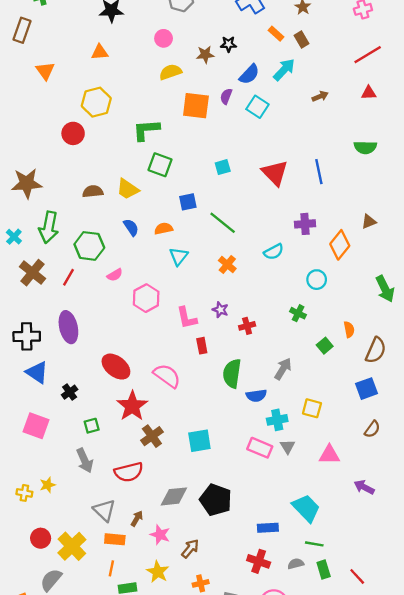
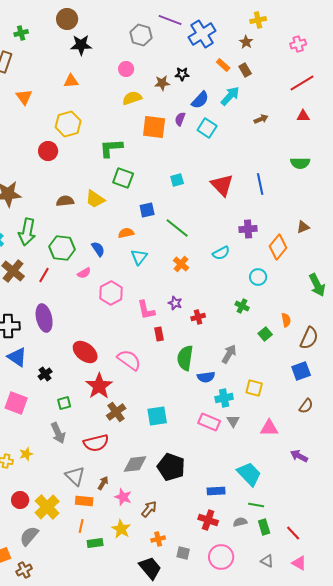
blue semicircle: (131, 227) -> (98, 249), moved

